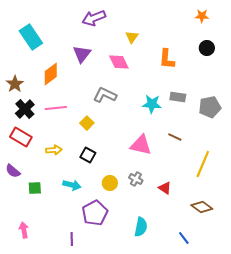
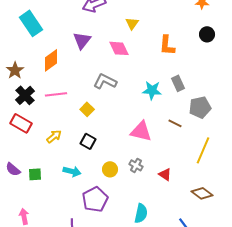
gray rectangle: (178, 97) -> (178, 83), turned 56
gray pentagon: (210, 107) -> (200, 107), moved
yellow arrow: (54, 150) -> (54, 136), turned -35
purple semicircle: (13, 171) -> (13, 169), moved

